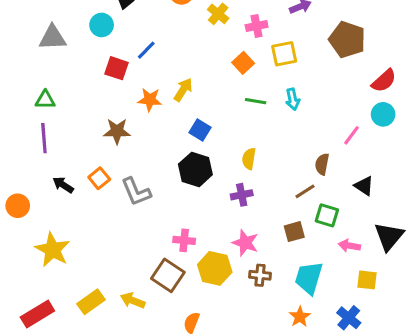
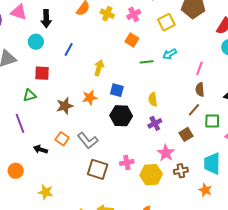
yellow square: (284, 54) -> (166, 22), moved
red square: (117, 68) -> (42, 73), moved
cyan arrow: (293, 99) -> (170, 54), turned 88
green triangle: (45, 100) -> (30, 95), moved
orange star: (150, 100) -> (90, 98), moved
pink line: (351, 135) -> (199, 68), moved
brown square: (294, 232) -> (186, 134), moved
pink star: (245, 243) -> (166, 153), turned 30
yellow star: (53, 250) -> (46, 192), size x0.7
brown square: (168, 275) -> (98, 169), moved
orange star: (300, 317) -> (205, 190), moved

